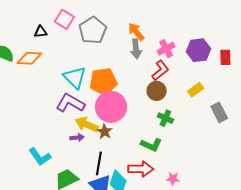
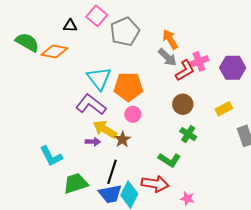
gray arrow: (136, 49) -> (167, 57), turned -48
red L-shape: (160, 70) -> (185, 70), moved
pink circle: (111, 107) -> (133, 114), size x0.5

